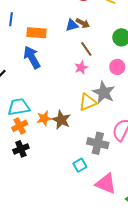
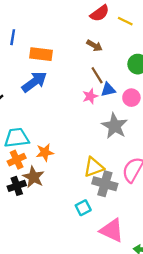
blue triangle: (72, 25) -> (108, 90), moved
blue arrow: (32, 57) -> (34, 82), turned 80
yellow triangle: (88, 102) -> (94, 167), moved
brown star: (61, 120) -> (33, 177), moved

